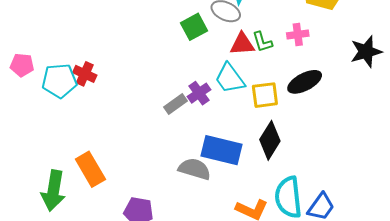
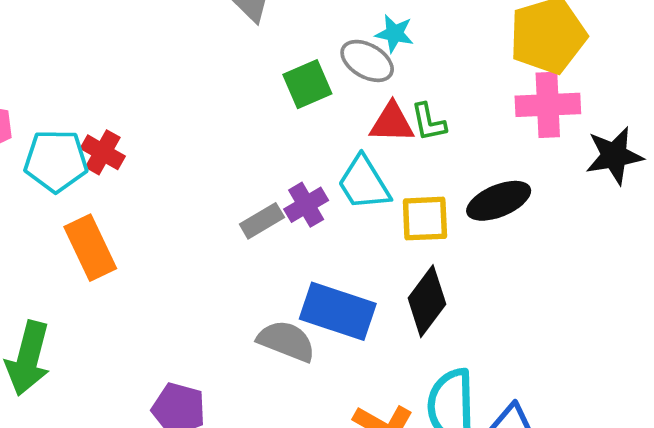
pink cross: (298, 35) -> (548, 105), moved, size x1.6
orange rectangle: (90, 169) -> (90, 248), moved

